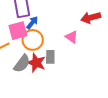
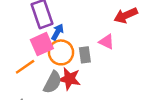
gray rectangle: (50, 57) -> (85, 55), moved

